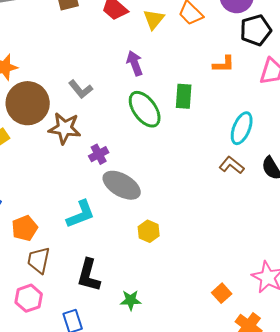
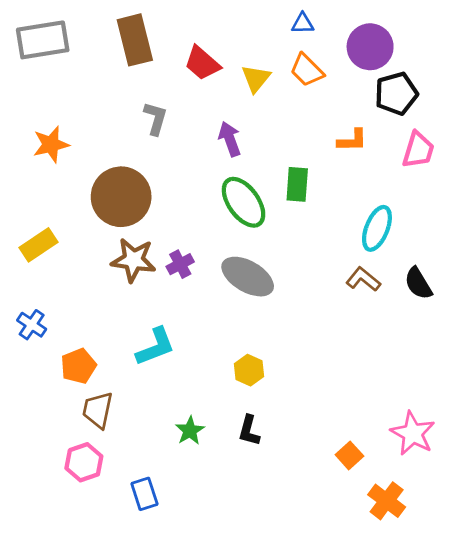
gray L-shape: (81, 89) -> (155, 118), moved, turned -125
brown circle: (28, 103) -> (121, 197), moved
brown star: (65, 128) -> (133, 260), moved
gray ellipse: (122, 185) -> (248, 277), moved
black L-shape: (89, 275) -> (249, 431), moved, size x0.7
green star: (131, 300) -> (190, 431), moved, turned -30

